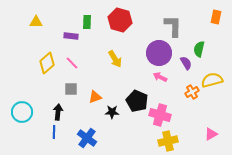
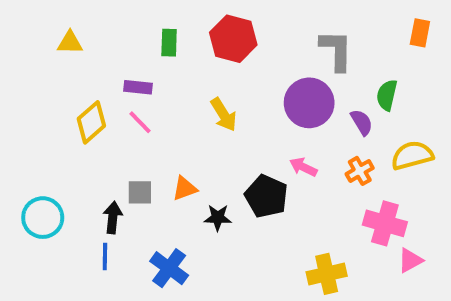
purple rectangle: (71, 36) -> (138, 87), moved
pink arrow: (160, 77) -> (303, 167), moved
gray square: (71, 89) -> (140, 192), moved
orange cross: (192, 92) -> (360, 171), moved
pink cross: (160, 115) -> (385, 223), moved

